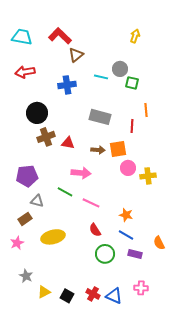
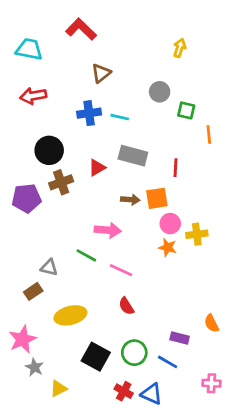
red L-shape: (60, 36) -> (81, 29), moved
cyan line: (101, 77) -> (120, 117), moved
green square: (132, 83) -> (186, 110), moved
orange line: (146, 110) -> (209, 134), moved
red triangle: (68, 143) -> (97, 168), moved, turned -40
purple pentagon: (27, 176) -> (27, 198), moved
orange star: (126, 215) -> (168, 248), moved
blue line: (126, 235) -> (168, 362), moved
pink star: (17, 243) -> (23, 339), moved, size x1.5
green circle: (105, 254) -> (134, 353), moved
pink cross: (141, 288) -> (211, 383), moved
black square: (67, 296) -> (96, 357), moved, size x1.5

